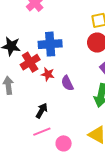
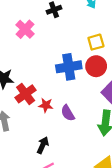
blue cross: (50, 44) -> (69, 67), moved

